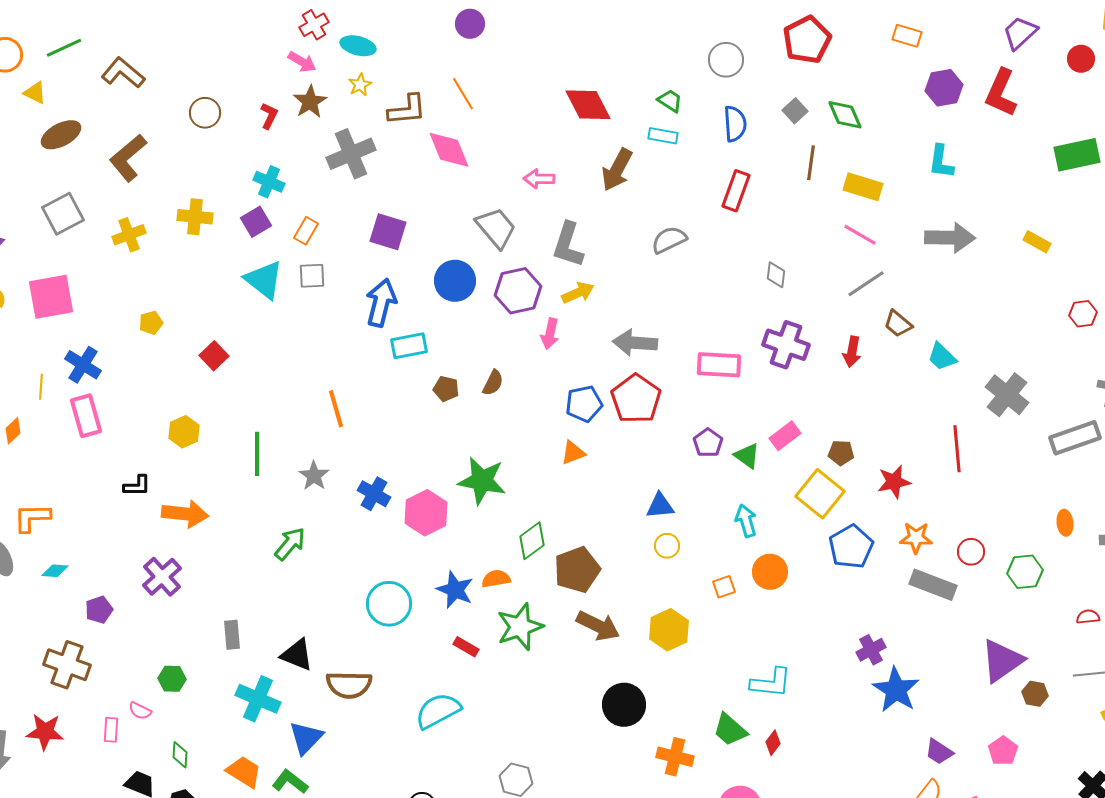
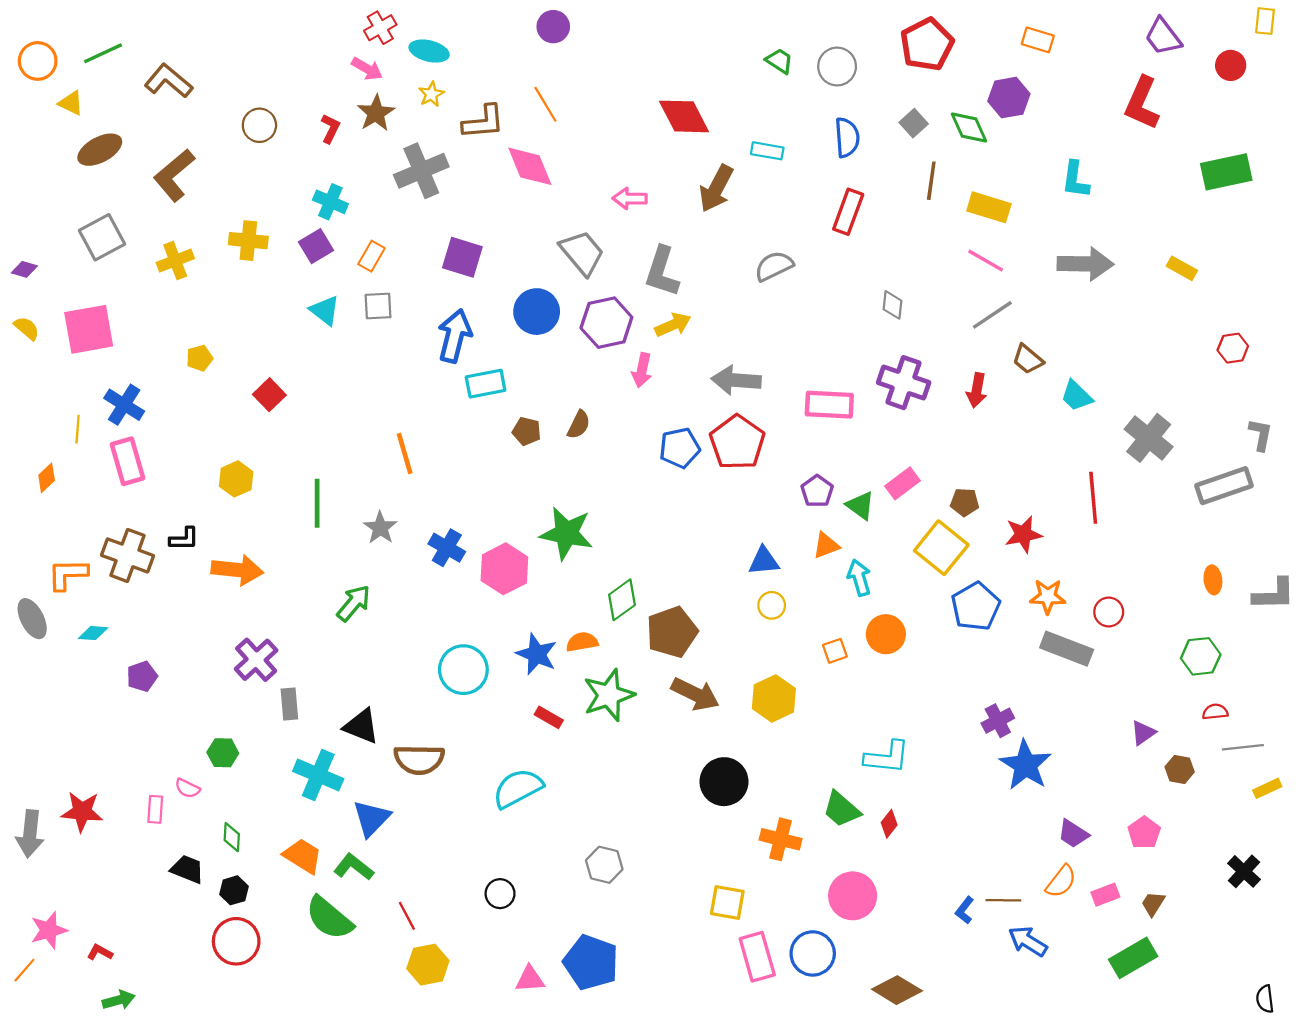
purple trapezoid: (1020, 33) -> (1163, 37), turned -84
purple hexagon: (944, 88) -> (1009, 98), moved
green trapezoid: (670, 101) -> (779, 61), moved
cyan triangle: (264, 280) -> (325, 310), size x0.7
orange triangle: (573, 453) -> (826, 545), moved
green hexagon: (1025, 572) -> (1201, 656), moved
purple cross: (162, 577) -> (256, 660), moved
red semicircle: (1088, 617) -> (1215, 712), moved
purple triangle: (1002, 661) -> (1143, 733), size x0.5
brown cross: (67, 665) -> (127, 555), moved

